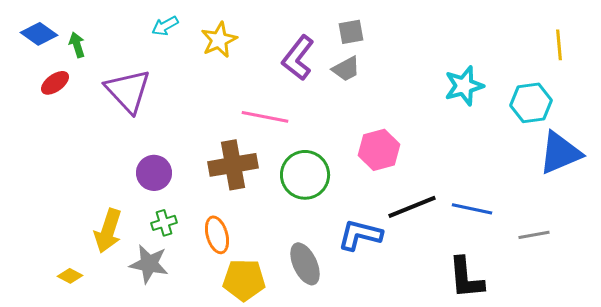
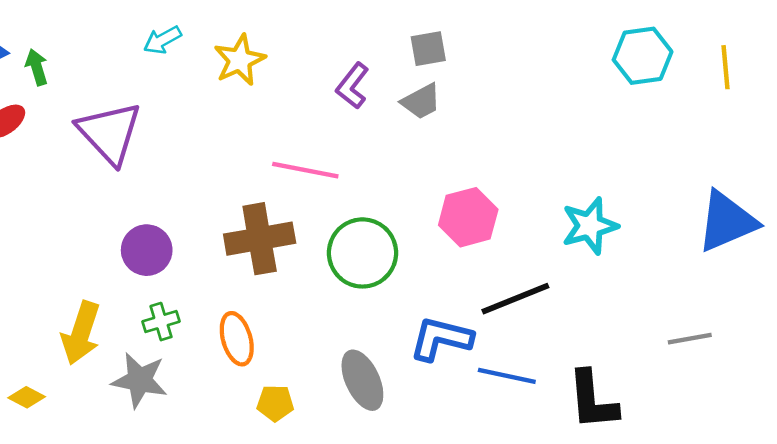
purple L-shape: (298, 58) -> (352, 86), size x0.7
cyan star: (464, 86) -> (590, 226), moved
cyan hexagon: (531, 103) -> (643, 56), moved
blue line: (472, 209) -> (507, 376), moved
yellow pentagon: (244, 280) -> (275, 403), size x0.6

